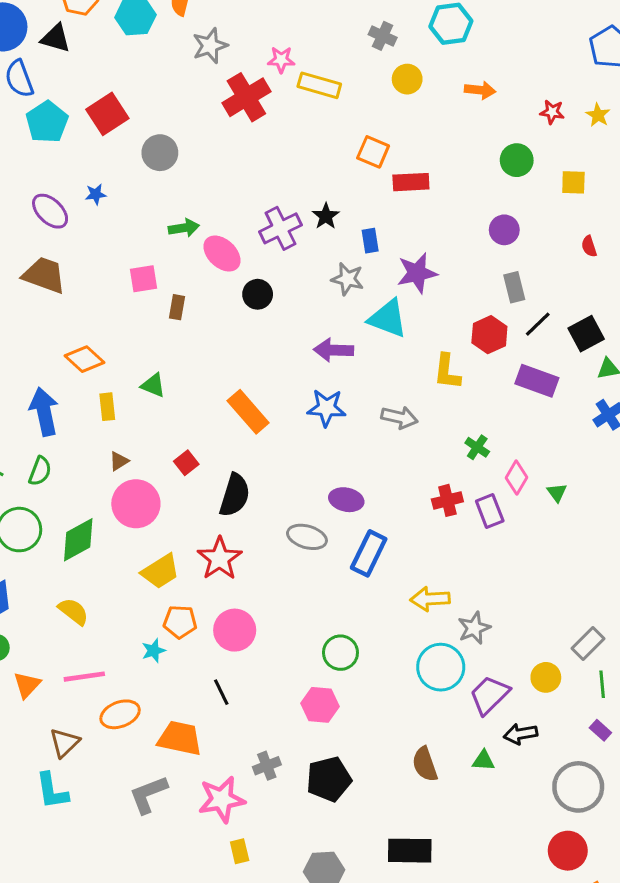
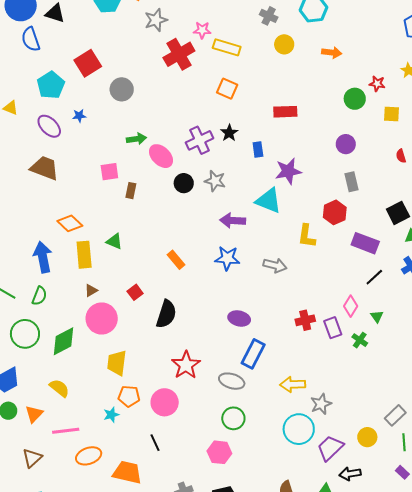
red star: (552, 112) -> (377, 84), moved
cyan pentagon: (47, 122) -> (51, 85), moved
orange square: (373, 152) -> (227, 89), moved
gray star: (348, 279) -> (215, 181), moved
black line: (538, 324) -> (374, 277), moved
yellow rectangle: (107, 407) -> (84, 255), size x1.5
orange rectangle: (248, 412) -> (176, 260), size x0.7
green cross: (477, 447) -> (360, 340), moved
gray ellipse: (307, 537) -> (232, 381), moved
red star: (220, 559) -> (186, 365), moved
yellow trapezoid: (160, 571) -> (117, 363), turned 128
orange triangle: (27, 685) -> (34, 414), moved
brown triangle: (64, 743) -> (32, 458), moved

